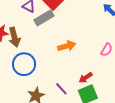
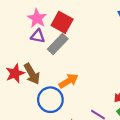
orange arrow: (67, 46) -> (68, 81), moved

